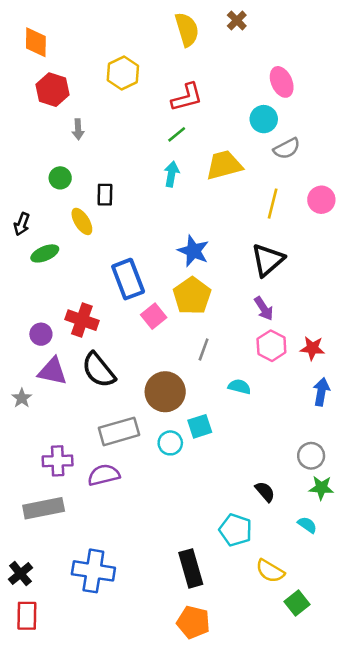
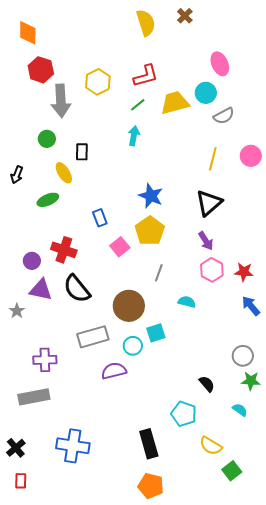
yellow hexagon: (123, 73) -> (98, 82), moved
gray arrow: (78, 129) -> (61, 101), size x2.0
yellow trapezoid: (224, 165) -> (175, 103), moved
green ellipse: (45, 253) -> (48, 200), moved
blue rectangle: (128, 279) -> (100, 218), size x0.6
blue arrow: (321, 392) -> (251, 306), turned -50
purple semicircle: (104, 475) -> (114, 371), moved
red rectangle: (27, 616) -> (21, 481), size x0.7

